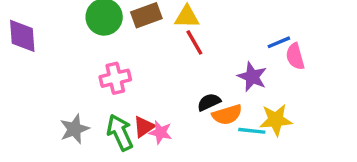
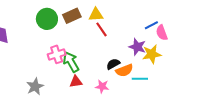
yellow star: (276, 120) -> (152, 54), moved
red triangle: (144, 127) -> (76, 82), turned 32
green arrow: (120, 132) -> (71, 62), moved
pink star: (160, 132) -> (102, 86), moved

